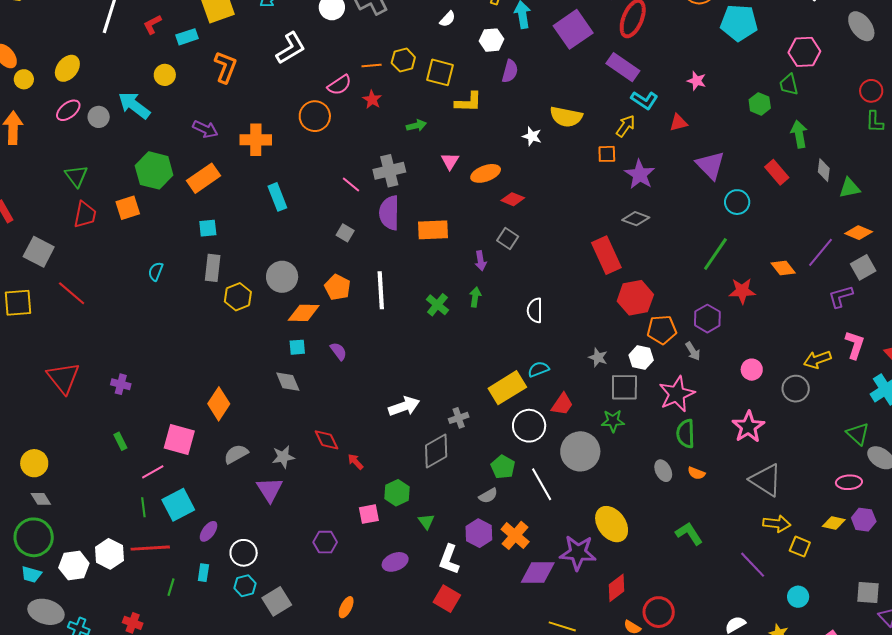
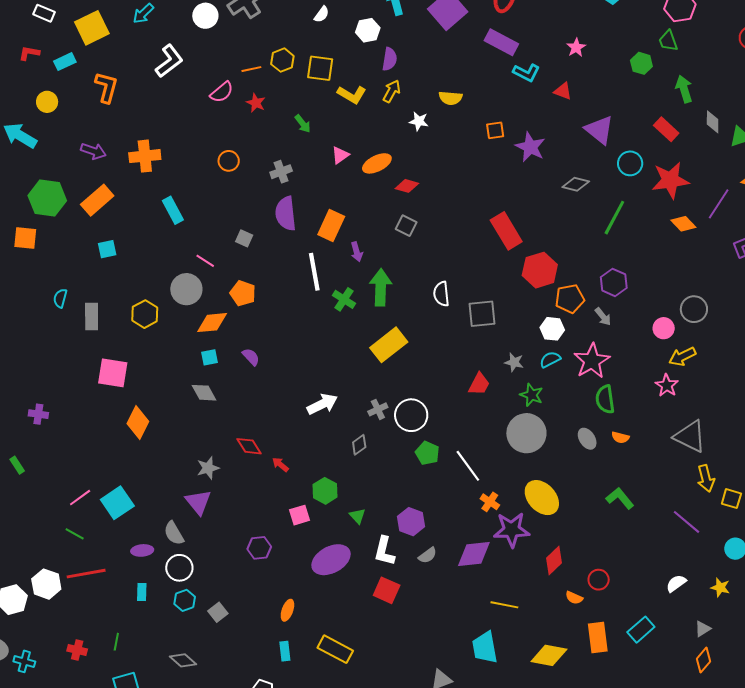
red L-shape: (152, 24) -> (29, 53), turned 45
pink star: (697, 81) -> (576, 47), turned 30
yellow L-shape: (468, 102) -> (352, 95), turned 36
orange circle: (315, 116) -> (229, 161), moved, size x0.7
yellow semicircle: (566, 117) -> (451, 98), size x0.7
red triangle: (678, 123) -> (563, 91), turned 42
green arrow: (416, 126) -> (303, 124), turned 72
yellow arrow: (626, 126) -> (392, 91), moved
pink triangle: (450, 161) -> (340, 155), turned 30
gray cross: (389, 171) -> (281, 172), size x0.7
pink line: (351, 185) -> (205, 261), moved
orange square: (128, 208) -> (25, 238), turned 30
gray diamond: (636, 219) -> (576, 184), moved
orange rectangle: (433, 230) -> (331, 225), turned -56
purple arrow: (481, 261) -> (357, 252), moved
gray rectangle: (213, 268) -> (92, 317), moved
white line: (381, 290) -> (314, 272), moved
red star: (742, 291) -> (670, 180), moved, size x1.4
green arrow: (475, 297) -> (381, 287), size x1.8
gray star: (598, 358) -> (514, 362), moved
yellow arrow: (817, 360) -> (682, 357), moved
cyan semicircle: (539, 369) -> (550, 360), moved
gray square: (624, 387) -> (482, 314), moved
yellow rectangle: (507, 388) -> (389, 345), moved
gray circle: (796, 389) -> (694, 309), moved
green star: (613, 421) -> (531, 395), turned 30
white circle: (529, 426) -> (411, 415), moved
pink star: (748, 427) -> (667, 385), size x0.7
pink square: (179, 440) -> (113, 373), moved
green rectangle: (120, 441) -> (17, 465), moved
gray diamond: (436, 451) -> (359, 445), size x0.6
gray circle: (580, 451) -> (526, 433), moved
gray semicircle: (236, 454) -> (174, 533), moved, turned -85
gray semicircle: (488, 496) -> (428, 555), moved
cyan square: (178, 505) -> (117, 503), moved
green line: (143, 507) -> (75, 534), turned -48
yellow arrow: (777, 524) -> (706, 478), turned 76
purple ellipse: (209, 531) -> (142, 550), turned 55
orange cross: (515, 535) -> (490, 502), moved, size x0.7
purple ellipse: (395, 562) -> (331, 560), size x1.5
green line: (171, 587) -> (116, 642), moved
gray square: (277, 601) -> (218, 612), size x0.7
red circle: (659, 612) -> (599, 580), size x0.7

